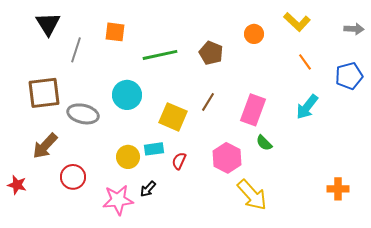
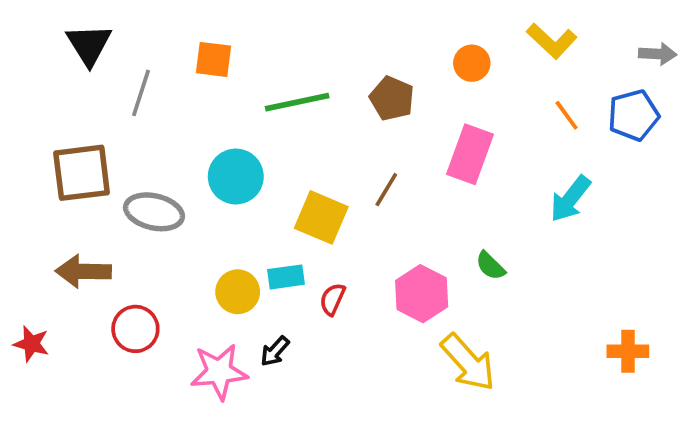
blue pentagon: (349, 76) -> (633, 115), moved
pink rectangle: (253, 110) -> (470, 154), moved
brown arrow: (45, 146) -> (83, 271), turned 48

